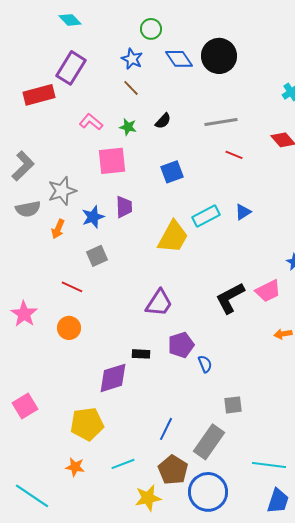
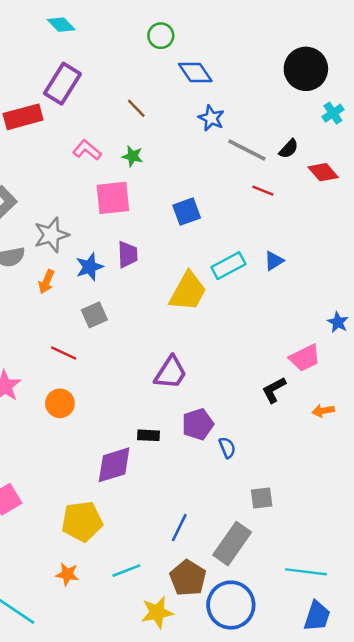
black circle: (219, 56) -> (306, 69), moved
blue star: (132, 59) -> (211, 118), moved
black semicircle: (163, 121) -> (289, 149), moved
gray line: (221, 122) -> (247, 150), turned 36
black L-shape: (230, 298) -> (274, 390), moved, size x0.7

